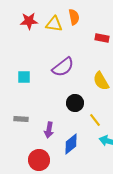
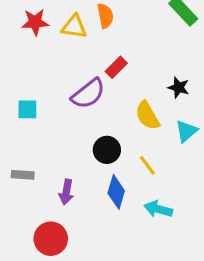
red rectangle: (102, 38) -> (116, 67), moved, turned -56
yellow line: (95, 120) -> (147, 165), moved
blue diamond: (71, 144) -> (116, 192), moved, turned -35

